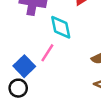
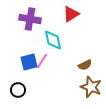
blue square: (24, 66) -> (29, 62), moved, turned 30

